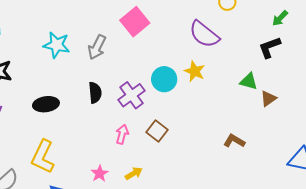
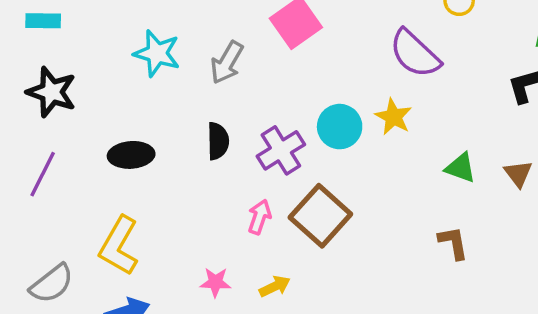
green triangle: (249, 81) -> (461, 168), moved
brown triangle: (268, 99) -> (518, 174), turned -36
brown square: (157, 131) -> (320, 216), size x1.6
brown L-shape: (234, 141) -> (453, 243), turned 45
pink star: (100, 174) -> (215, 282), turned 30

